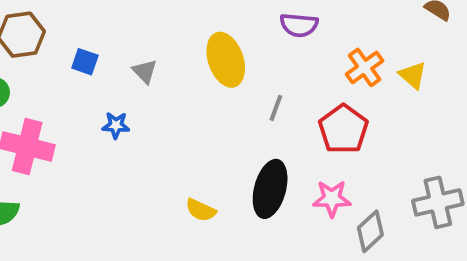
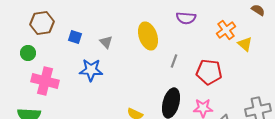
orange cross: (365, 67) -> (226, 30), moved
blue star: (116, 125) -> (91, 70), size x1.6
red pentagon: (343, 129) -> (209, 72), turned -30

